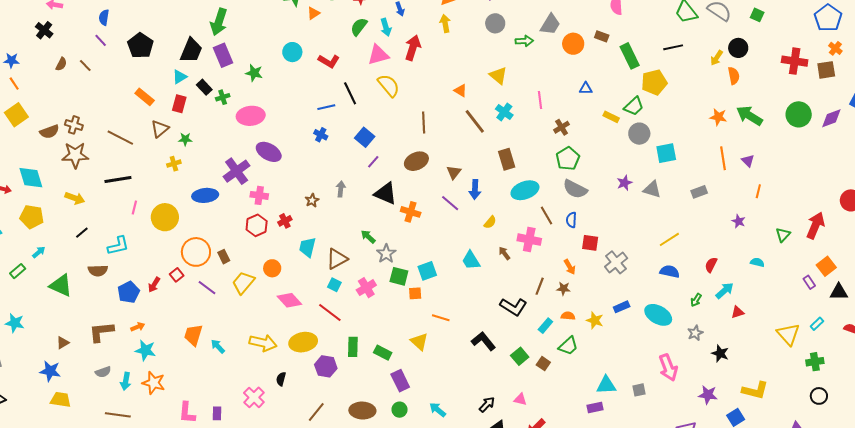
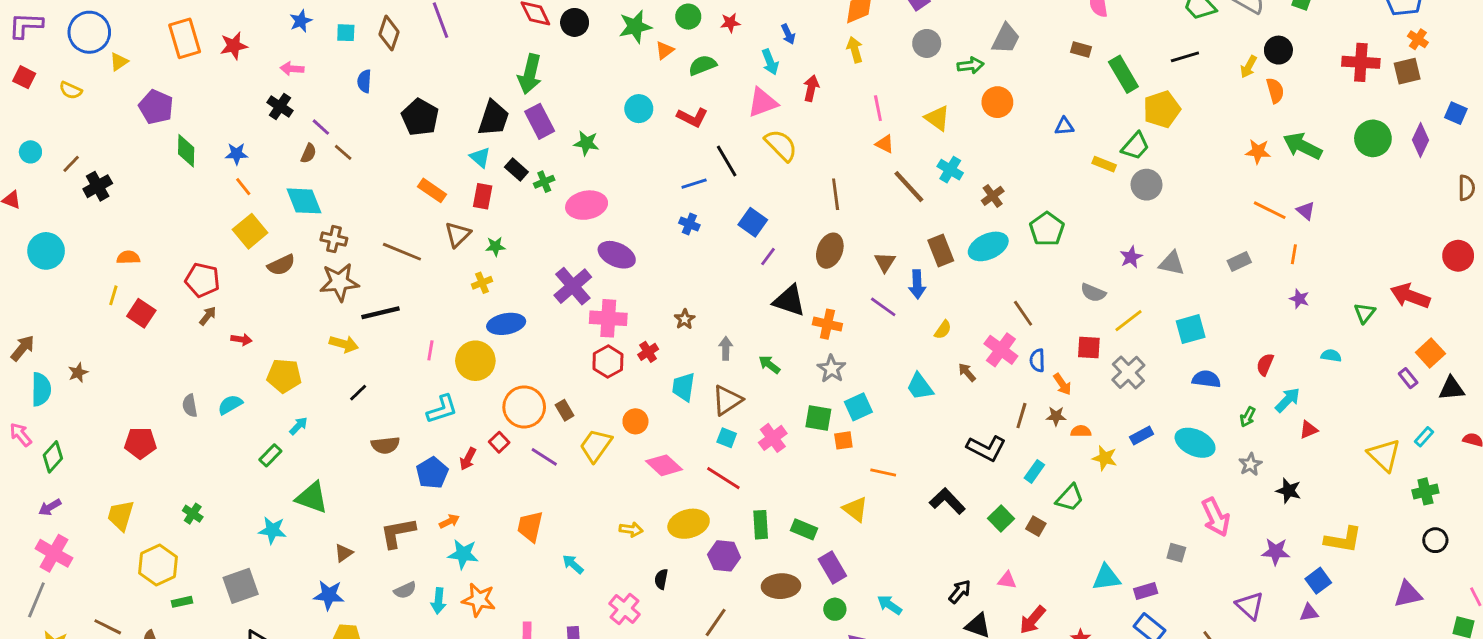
green semicircle: (359, 27) -> (702, 65), moved, turned 36
purple line: (101, 40) -> (321, 127), moved
orange circle: (573, 44) -> (997, 102), moved
red arrow: (413, 48) -> (811, 88), size x0.7
cyan triangle: (180, 77) -> (480, 157), turned -42
pink line: (540, 100) -> (878, 108), moved
purple diamond: (831, 118) -> (1421, 140), turned -40
brown cross: (562, 127) -> (993, 196), moved
brown semicircle: (49, 132) -> (281, 265), moved
cyan square: (666, 153) -> (1191, 329), moved
orange line: (723, 158) -> (1270, 210), turned -50
brown rectangle: (507, 159) -> (941, 251), moved
brown ellipse: (416, 161) -> (830, 251), turned -40
cyan diamond: (31, 178) -> (304, 201), moved
black line: (118, 180) -> (380, 313), moved
gray arrow: (341, 189) -> (726, 348), moved
gray semicircle: (575, 189) -> (1093, 293), moved, size x0.7
cyan ellipse: (525, 190) -> (988, 246), moved
orange line: (758, 191) -> (1294, 254), moved
blue ellipse: (205, 195) -> (506, 324), moved
pink cross: (259, 195) -> (608, 318), size x1.4
blue semicircle: (571, 220) -> (1037, 360), moved
red arrow: (815, 226) -> (1410, 296), turned -88
yellow line: (669, 239) -> (1128, 321), moved
pink cross: (529, 240) -> (1001, 350), turned 30
cyan L-shape: (118, 246) -> (442, 409), moved
gray star: (386, 254) -> (831, 369), moved
green triangle: (61, 285) -> (312, 498), moved
orange semicircle: (568, 316) -> (1081, 431), moved
yellow arrow: (263, 343) -> (631, 530), size x0.6
cyan arrow: (218, 346) -> (573, 564), moved
cyan triangle: (606, 385) -> (1106, 578), moved
gray square: (639, 390) -> (1176, 553), turned 32
purple rectangle: (595, 407) -> (1146, 591), moved
brown ellipse: (362, 411) -> (781, 586), moved

